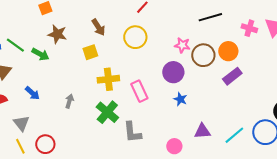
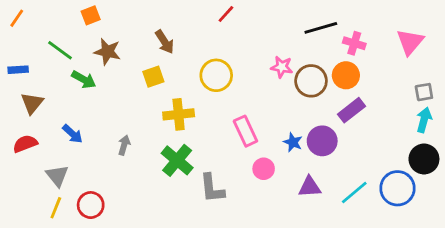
pink cross: (249, 28) -> (354, 43), moved
yellow circle: (135, 37) -> (216, 75), moved
green line: (15, 45) -> (60, 50), moved
purple circle: (173, 72) -> (322, 141), moved
pink rectangle: (139, 91) -> (245, 131), moved
blue star: (180, 99) -> (293, 142), moved
yellow line: (20, 146) -> (56, 208), turned 49
pink circle: (174, 146) -> (264, 169), moved

